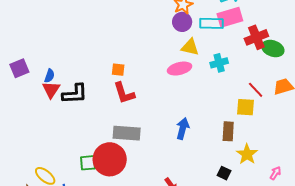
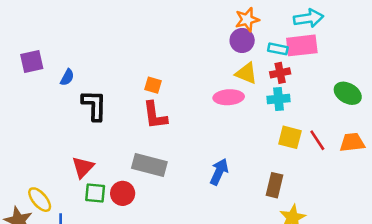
cyan rectangle: (211, 23) -> (278, 49), size x0.7
red cross: (256, 37) -> (280, 73), moved, size x0.7
red triangle: (51, 90) -> (83, 167), moved
black L-shape: (75, 94) -> (94, 105), turned -96
yellow square: (245, 107) -> (290, 137), moved
red circle: (110, 159) -> (123, 193), size x0.6

